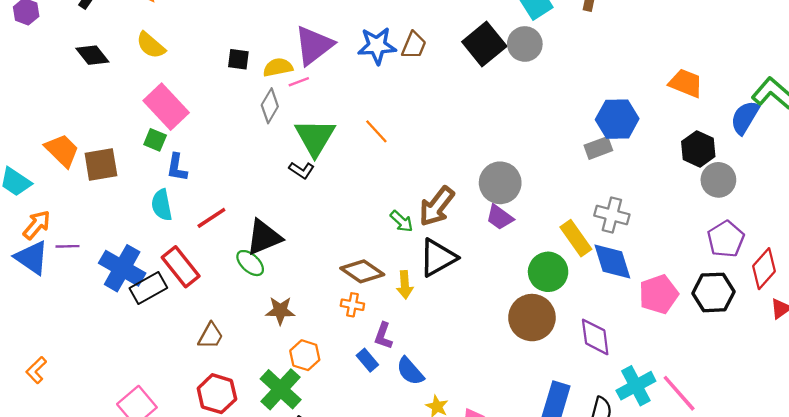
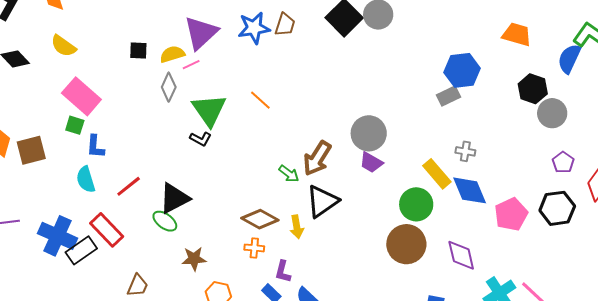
gray cross: (612, 215) -> (465, 151), size x0.7
purple pentagon: (726, 239) -> (563, 162), size x0.7

